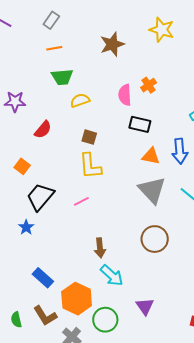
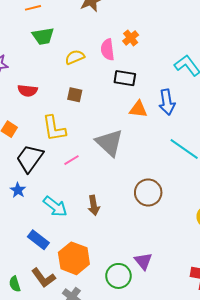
yellow semicircle: (80, 100) -> (75, 57), moved
red semicircle: (43, 130) -> (28, 91), turned 60
yellow L-shape: (90, 166) -> (54, 128), moved
gray triangle: (152, 190) -> (109, 143), moved
cyan arrow: (112, 275) -> (55, 206), moved
green circle: (105, 320) -> (118, 276), moved

